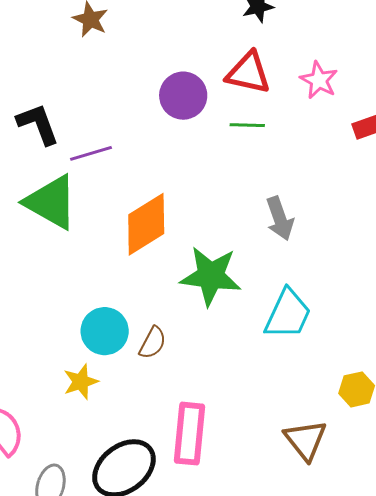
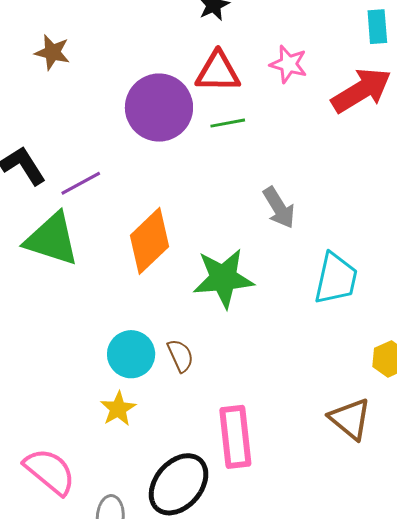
purple circle: (183, 96) -> (159, 108), size x1.4
cyan trapezoid: (288, 314) -> (336, 279), moved
brown semicircle: (153, 343) -> (180, 356), turned -40

